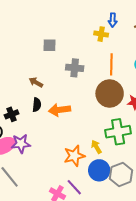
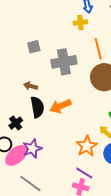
gray cross: (75, 68) -> (64, 62), size x1.4
black semicircle: (37, 105) -> (37, 107), size x1.5
purple line: (74, 187) -> (84, 173), moved

